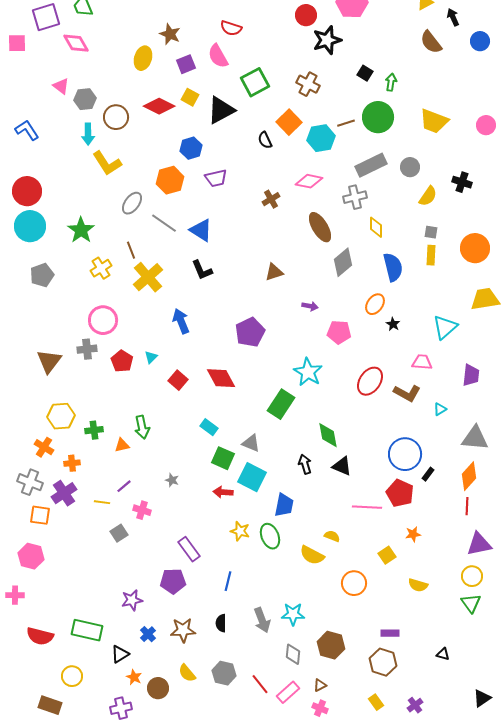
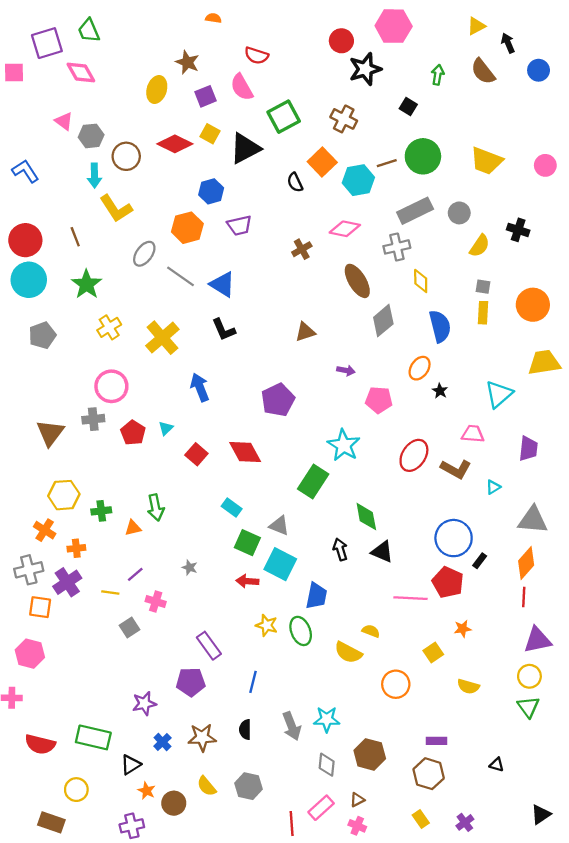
green arrow: (391, 82) -> (438, 75), moved
brown line: (131, 250) -> (75, 237), moved
gray cross: (30, 482) -> (29, 570), turned -35
red line: (260, 684) -> (292, 824), moved, turned 35

